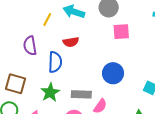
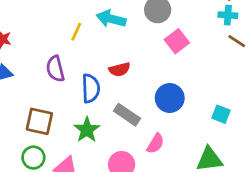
pink square: (121, 32) -> (177, 41), turned -30
red semicircle: (71, 42) -> (119, 69), moved
gray rectangle: (81, 94) -> (127, 115), moved, turned 36

